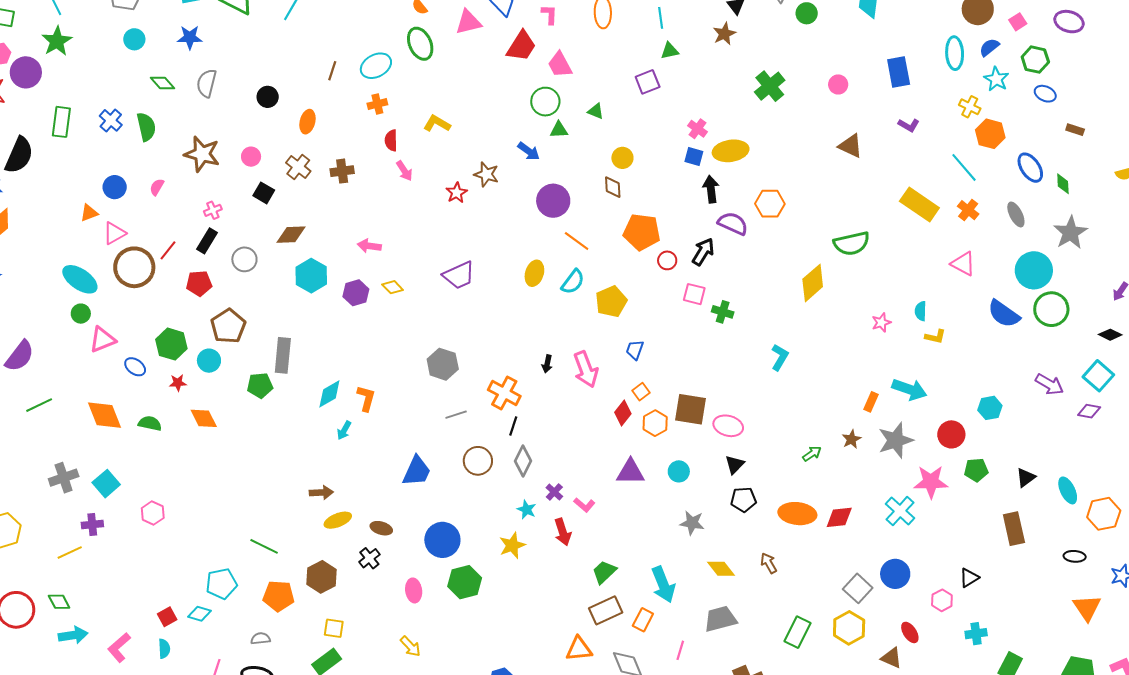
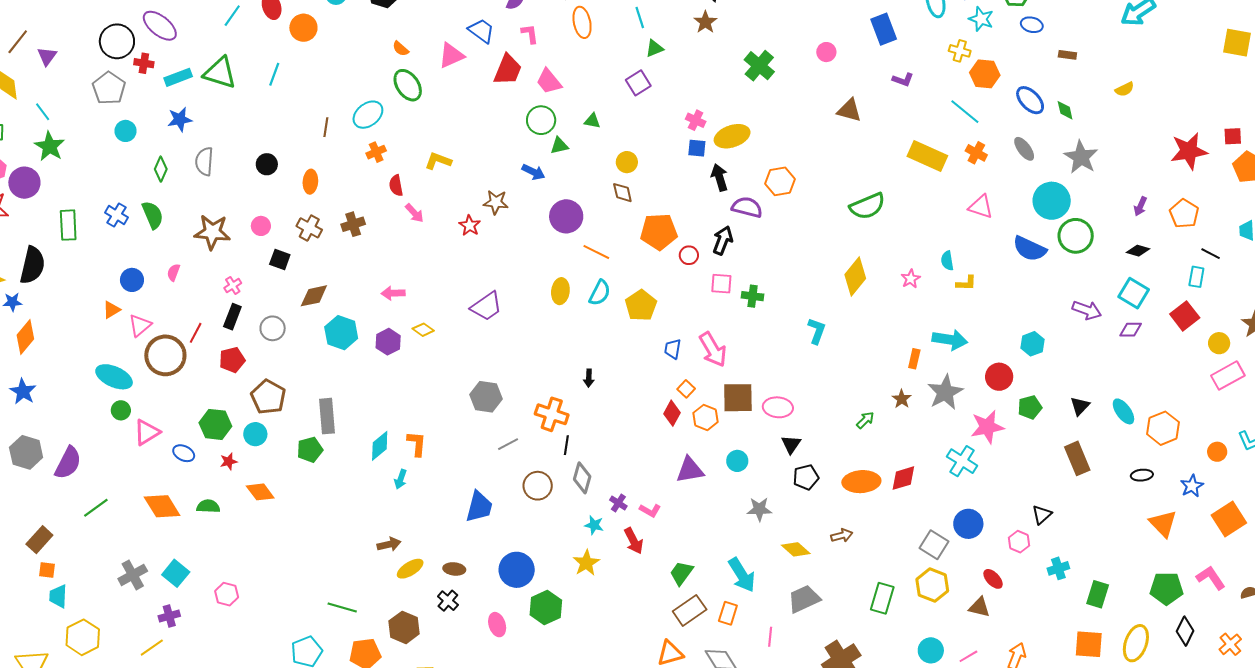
green diamond: (162, 83) -> (161, 169), turned 75
yellow diamond: (813, 283) -> (855, 276), moved
pink arrow: (586, 369) -> (713, 350), moved
brown arrow: (769, 563) -> (842, 535), turned 115

